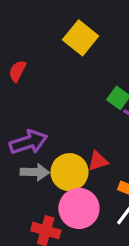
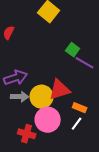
red triangle: (98, 161) -> (60, 90), size x1.6

